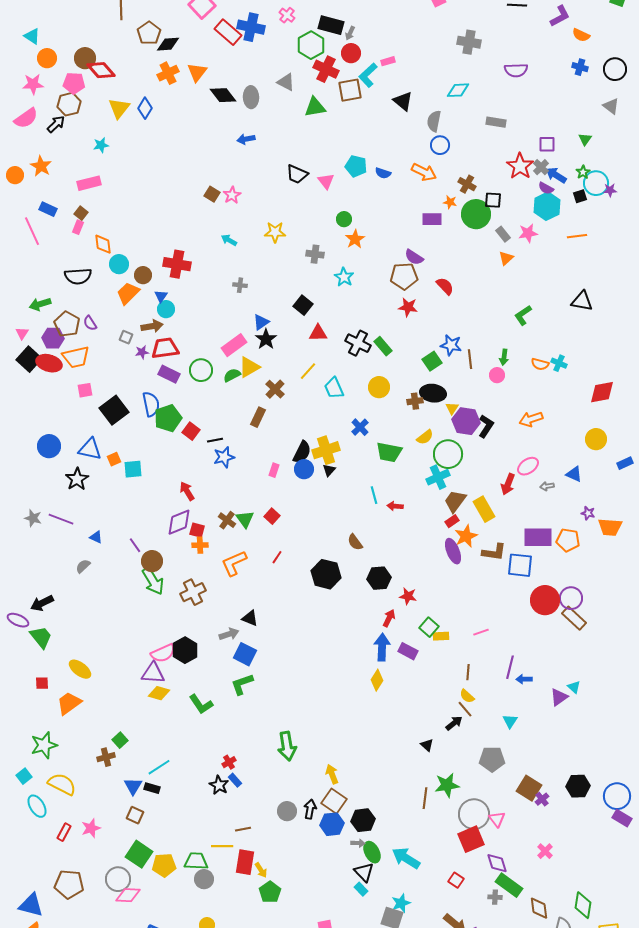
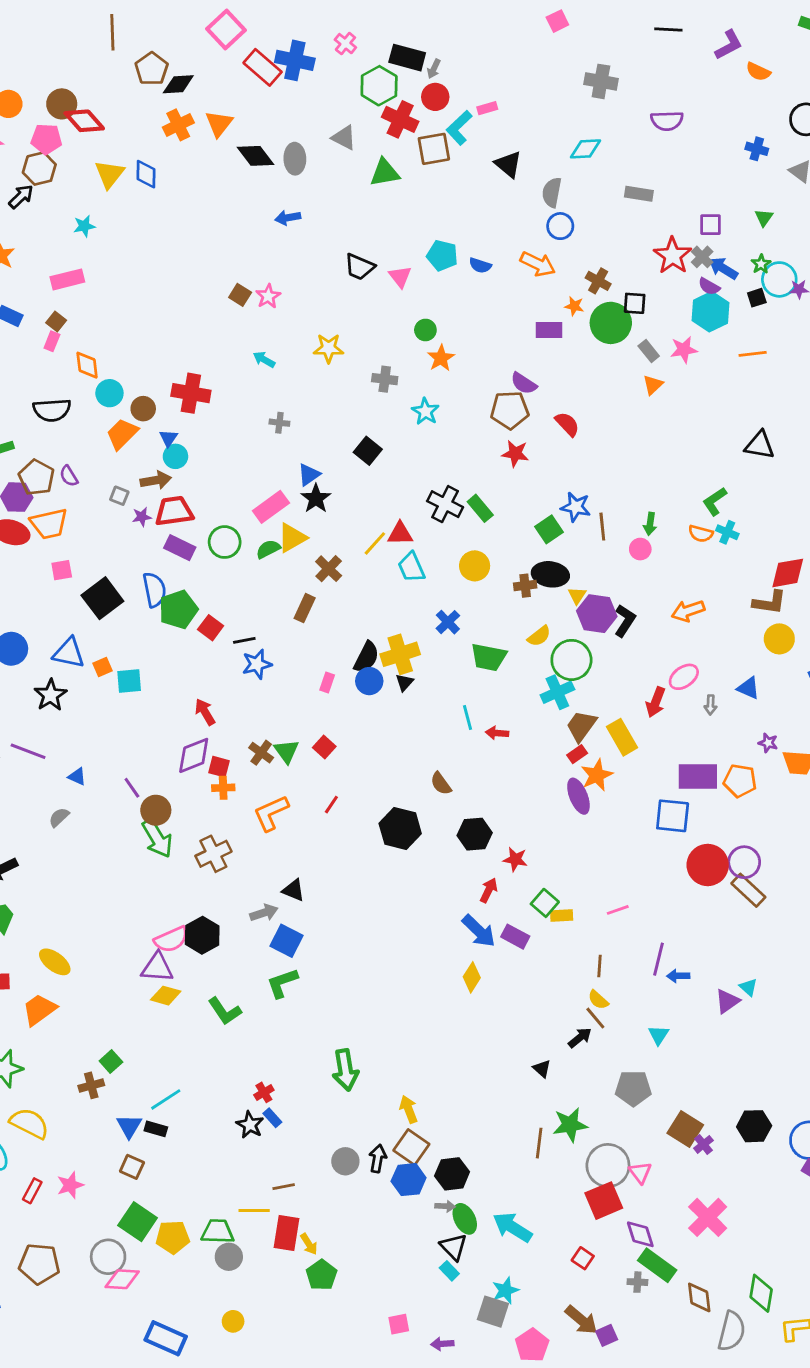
blue cross: (580, 67) -> (757, 149), moved
blue diamond: (145, 108) -> (146, 174), turned -30
green L-shape: (523, 315) -> (715, 501), moved
red triangle: (318, 333) -> (400, 534), moved
gray arrow: (547, 486) -> (710, 705), turned -80
brown L-shape: (494, 552) -> (769, 602), moved
blue arrow: (382, 647) -> (479, 931), turned 132
pink cross: (545, 851) -> (708, 1217), size x1.8

